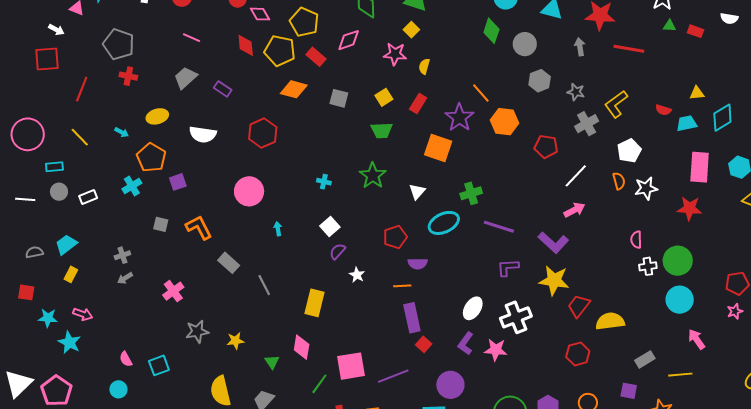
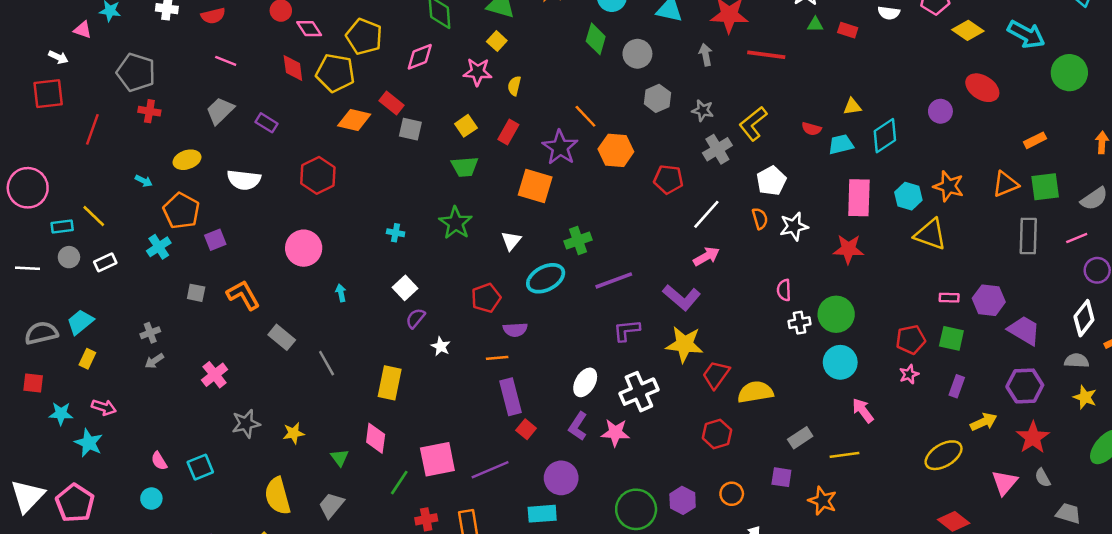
red rectangle: (316, 57) -> (392, 103), moved
yellow line: (80, 137) -> (94, 216), moved
purple line: (499, 227) -> (614, 280), turned -36
gray semicircle: (34, 252) -> (41, 333), size x1.5

